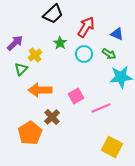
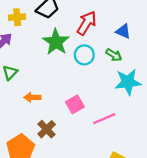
green star: (60, 43) -> (56, 42), size x1.6
yellow cross: (35, 55) -> (17, 17), moved, turned 32
orange arrow: (40, 90) -> (32, 97), size x0.6

